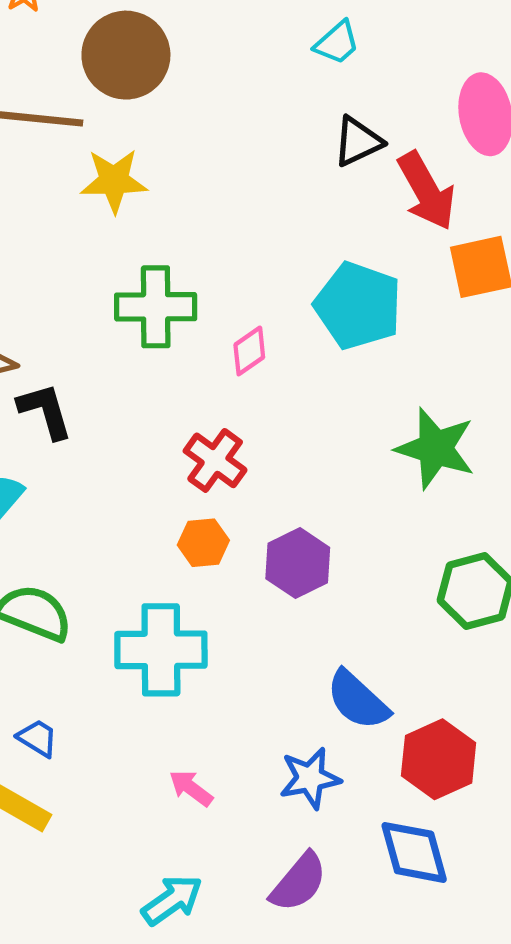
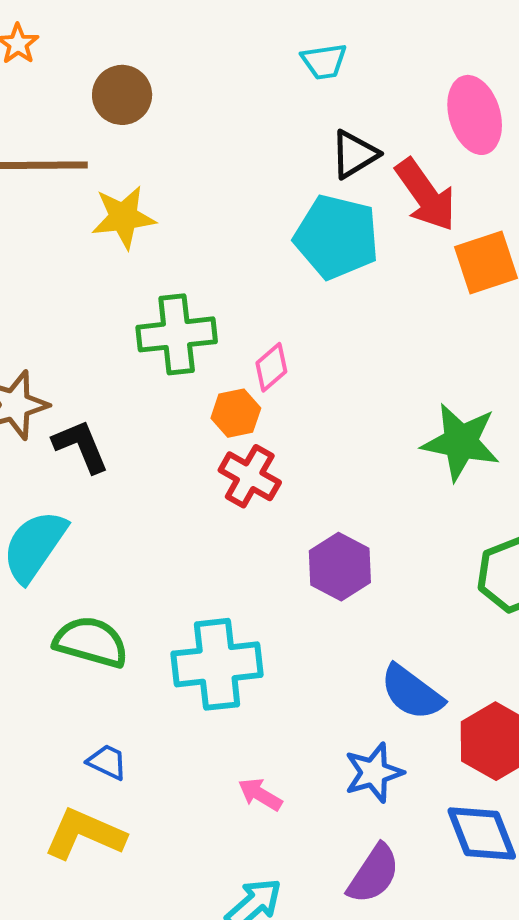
cyan trapezoid: (337, 43) -> (324, 61), turned 39
brown circle: (126, 55) -> (122, 95), size x0.7
cyan pentagon: (358, 306) -> (337, 237), moved
orange hexagon: (203, 543) -> (236, 413), moved

